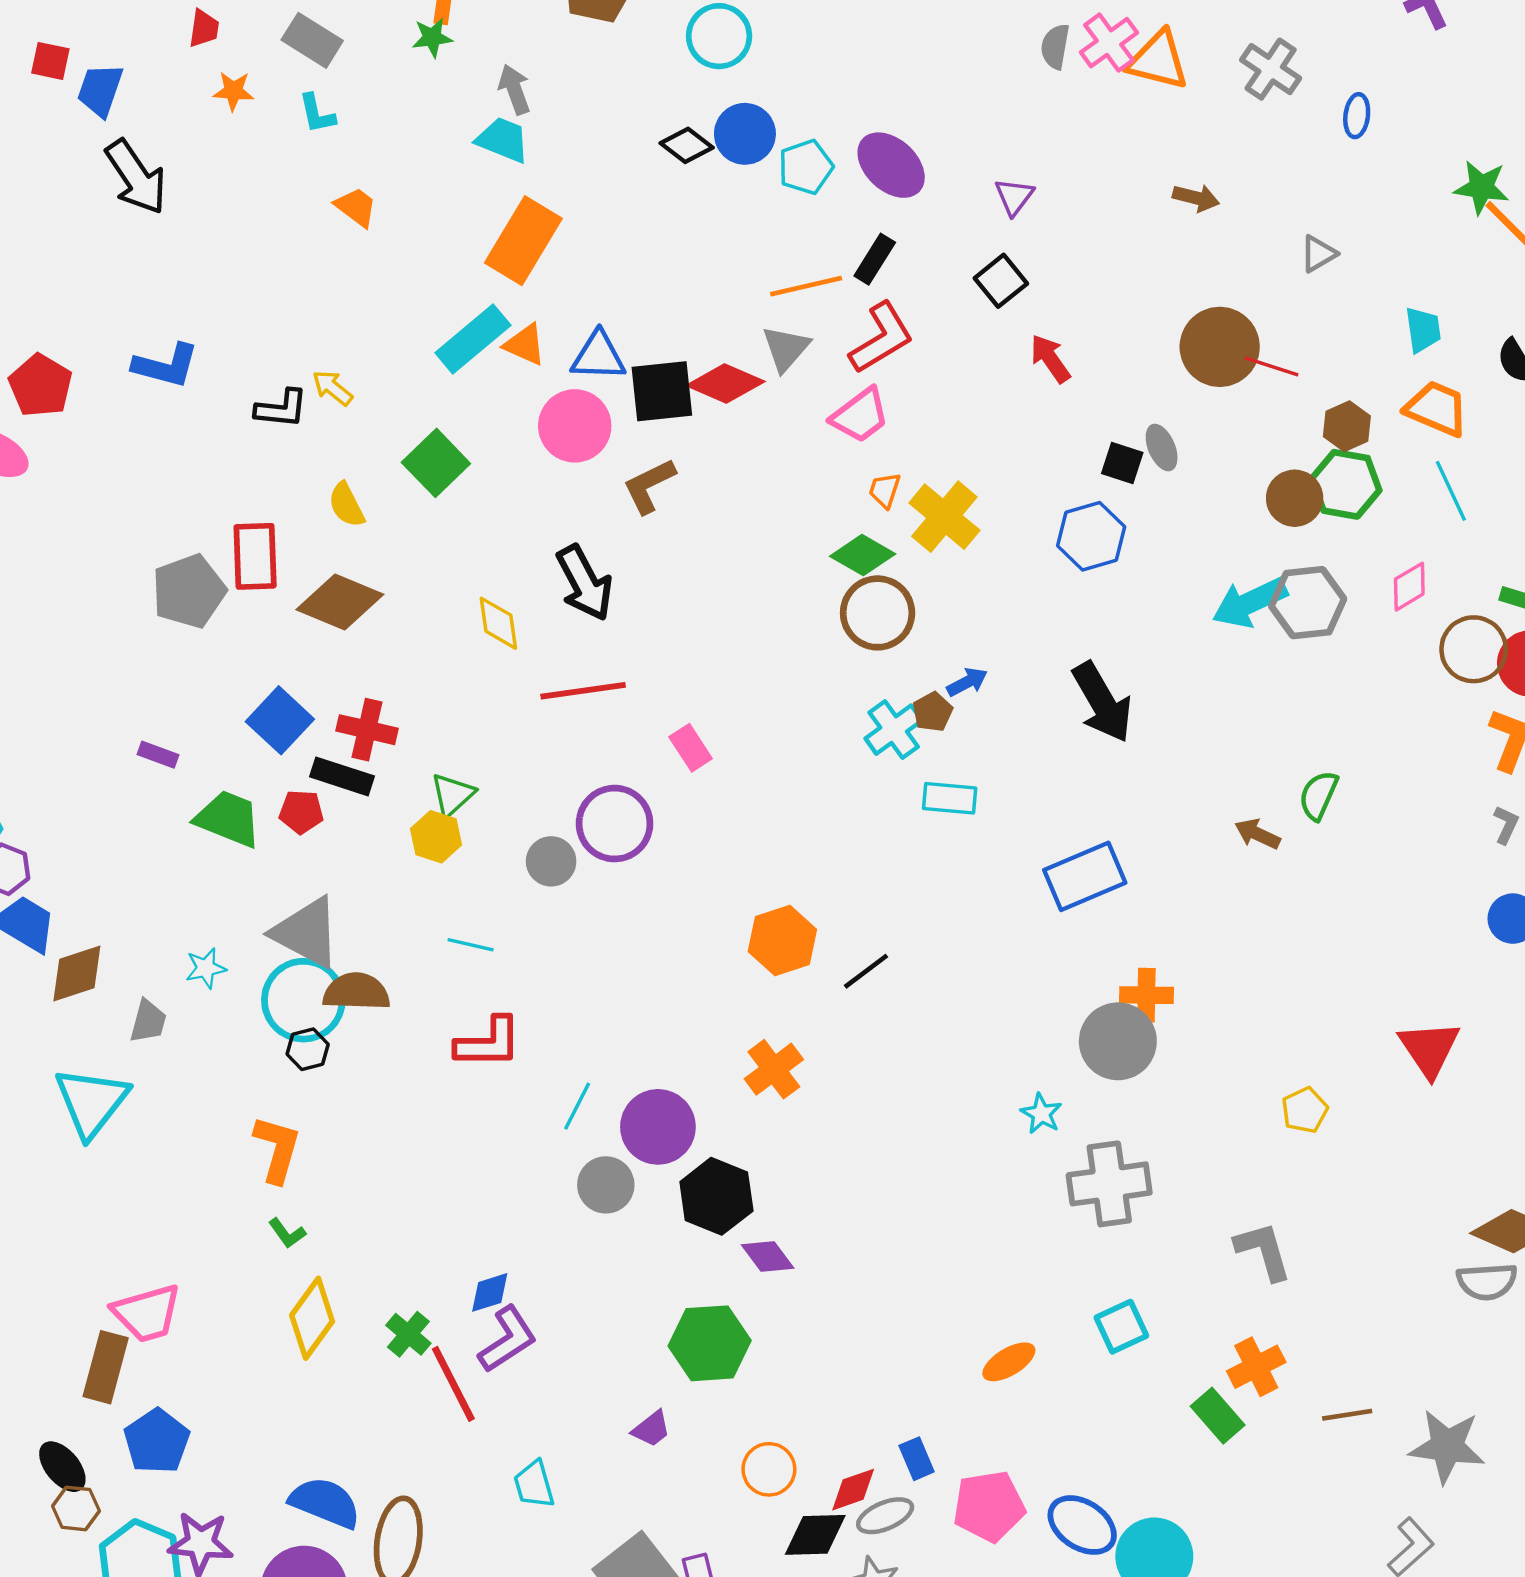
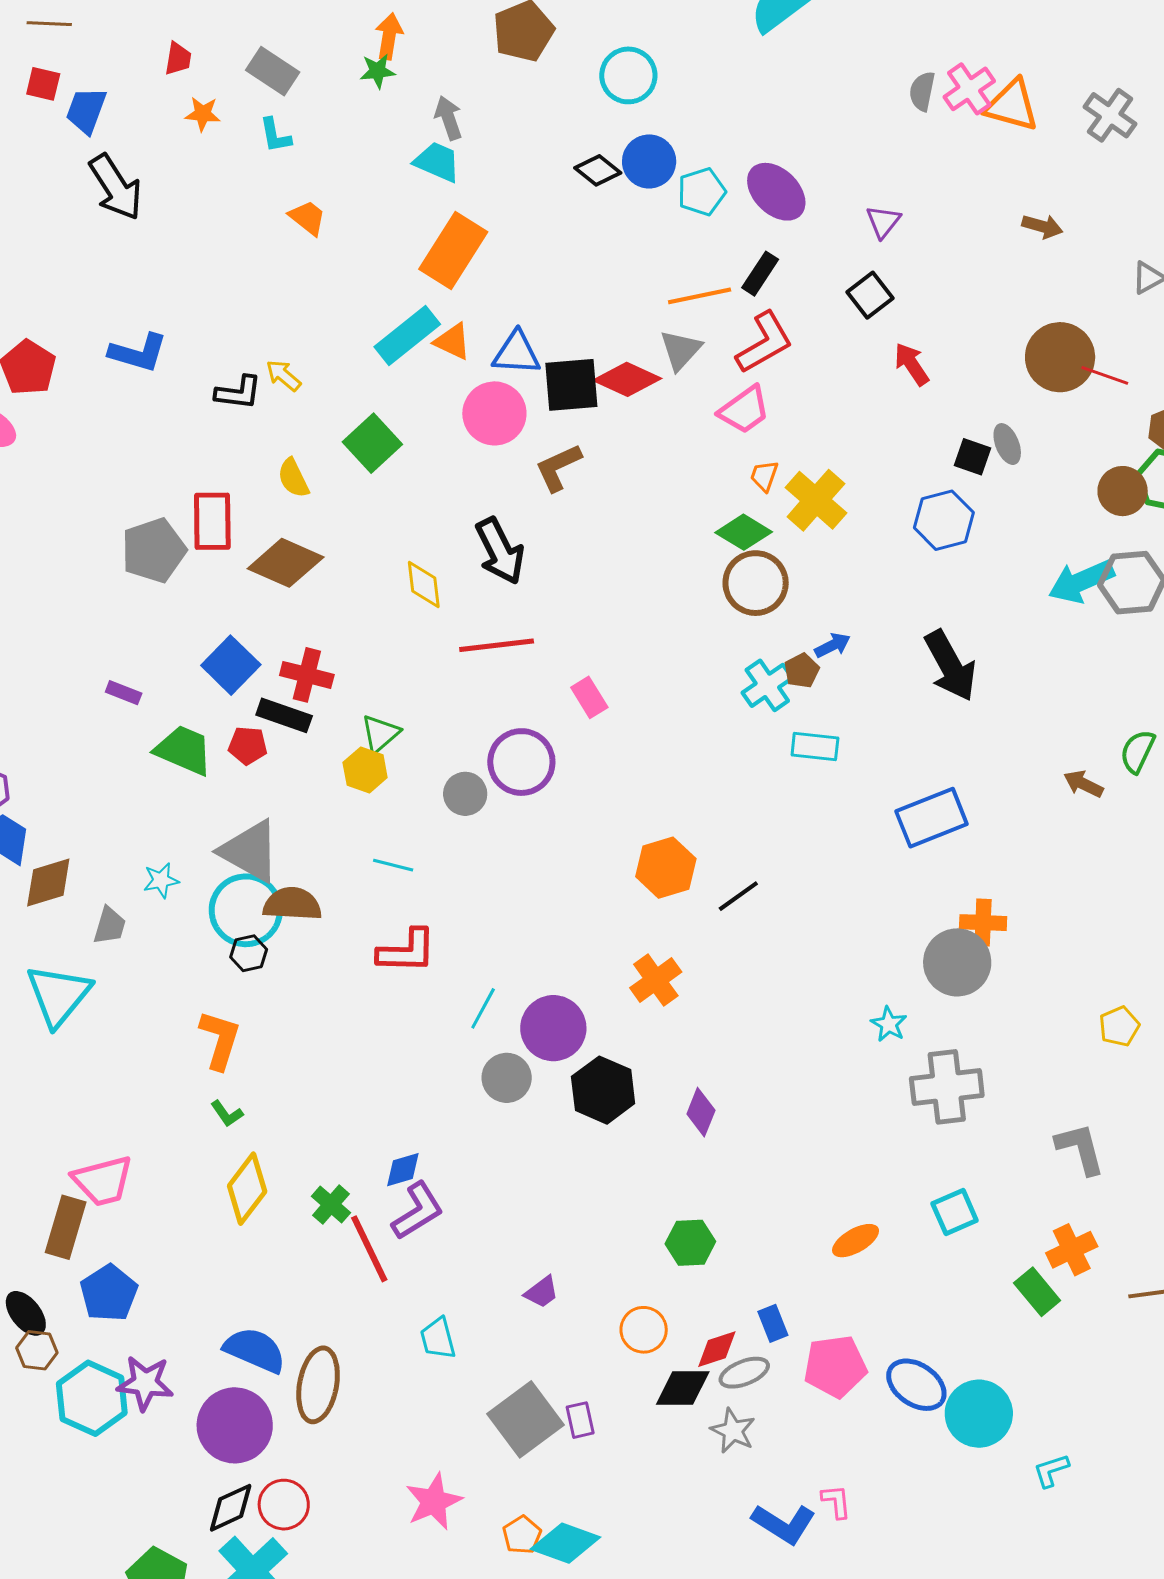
purple diamond: (768, 1257) -> (701, 1112), moved, turned 57
green hexagon: (710, 1343) -> (690, 1243), moved, size x0.7

